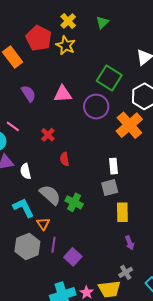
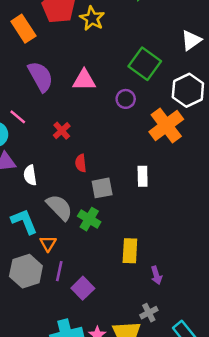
purple semicircle: (28, 94) -> (41, 77), size x1.4
purple circle: (96, 107) -> (126, 99), size x0.6
gray square: (110, 188) -> (102, 188), moved
yellow rectangle: (122, 212) -> (130, 251), moved

